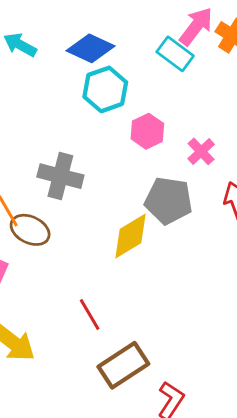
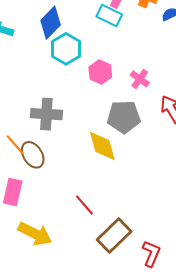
blue diamond: (90, 48) -> (51, 23), turned -60
brown ellipse: (30, 230) -> (33, 155), turned 44
yellow diamond: (131, 236) -> (102, 146), turned -64

